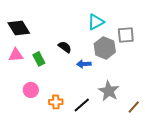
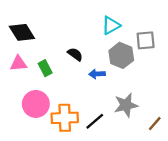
pink circle: (31, 90) -> (36, 104), size x1.5
gray star: (109, 91) -> (126, 105), turned 30
orange cross: (56, 102) -> (65, 118), size x1.6

